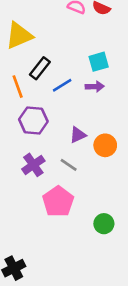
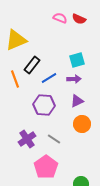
purple hexagon: (33, 120) -> (44, 105), moved
purple triangle: (78, 135) -> (77, 101), moved

